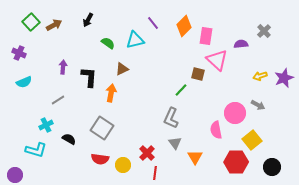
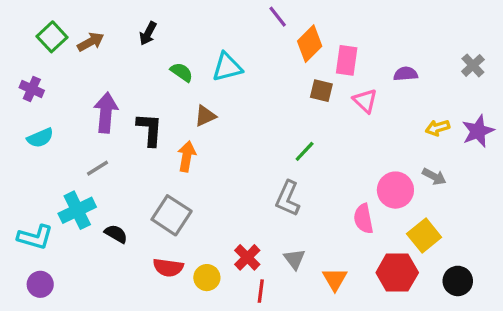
purple line: (153, 23) -> (278, 17), moved
gray cross: (264, 31) -> (473, 65), moved
pink triangle: (217, 60) -> (365, 101), size x0.7
purple arrow: (63, 67) -> (106, 113), size x1.6
brown square: (198, 74) -> (321, 91), moved
cyan cross: (46, 125) -> (77, 210), size x1.5
gray triangle: (175, 143) -> (294, 259), moved
cyan L-shape: (36, 150) -> (35, 237), moved
orange triangle: (195, 157) -> (335, 279), moved
purple circle: (15, 175) -> (40, 284), moved

